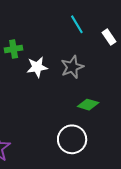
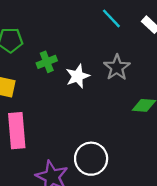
white circle: (72, 139) -> (91, 159), moved

